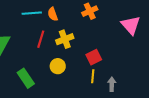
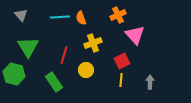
pink triangle: (131, 25) -> (135, 35), moved
red line: (41, 39) -> (64, 55), moved
gray arrow: (112, 84) -> (150, 82), moved

